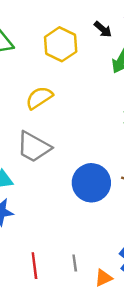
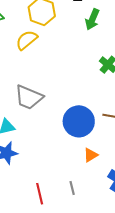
yellow semicircle: (39, 98) -> (27, 40), moved
orange triangle: (103, 278) -> (91, 155), moved

